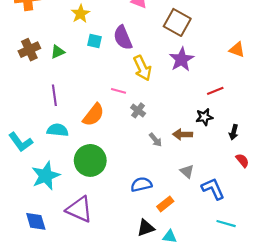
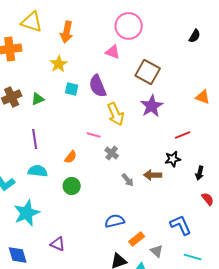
orange semicircle: (93, 115) -> (71, 157), size x0.6
green circle: (90, 160) -> (72, 186), moved, size x0.6
gray triangle: (187, 171) -> (157, 251), moved
purple triangle: (79, 209) -> (58, 244), size x0.6

